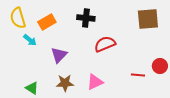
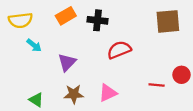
yellow semicircle: (18, 18) -> (20, 20), turned -80
orange rectangle: (47, 22) -> (66, 16), moved

